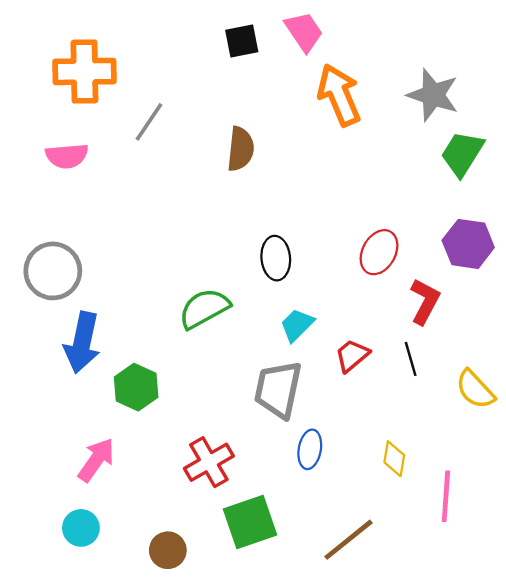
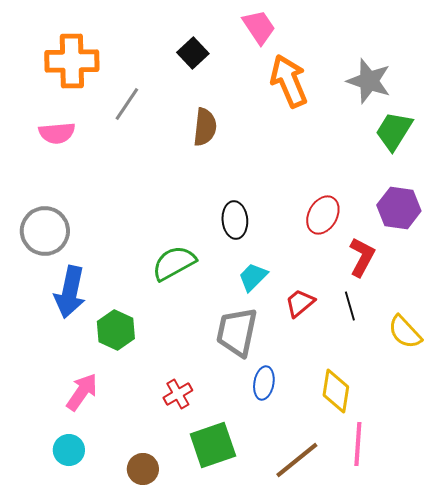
black square: (242, 41) -> (193, 53), moved, turned -32
yellow diamond: (394, 459) -> (336, 391), size x1.4
red cross: (209, 462) -> (178, 394), size x0.7
pink line: (446, 496) -> (358, 444), moved

